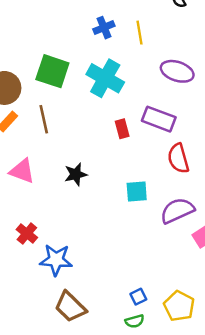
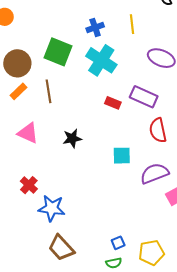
blue cross: (104, 28) -> (95, 28), moved
red rectangle: (122, 129) -> (113, 103), turned -56
yellow pentagon: (179, 306) -> (151, 253), turned 30

